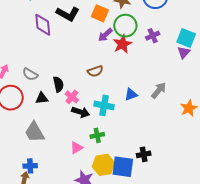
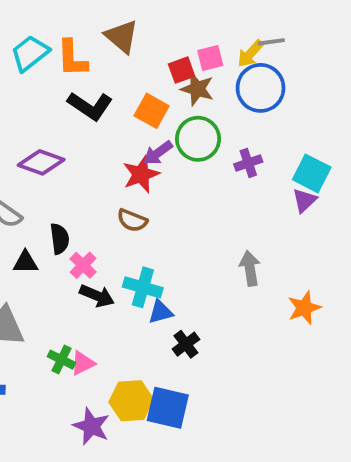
purple diamond: (43, 25) -> (41, 162), moved, turned -70
red star: (122, 44) -> (141, 174), moved
brown semicircle: (95, 71) -> (132, 220), turned 35
gray arrow: (159, 90) -> (250, 268), turned -54
blue triangle: (131, 94) -> (160, 312), moved
green cross: (97, 135) -> (61, 360), moved, turned 32
black cross: (144, 154) -> (186, 344), moved, turned -32

